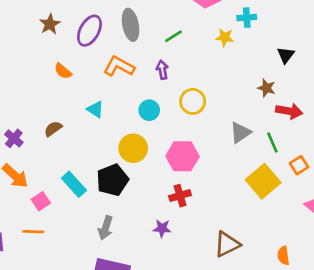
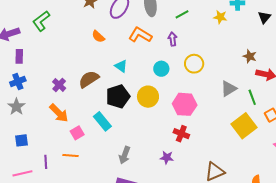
black triangle: (286, 55) -> (264, 17), moved
brown semicircle: (53, 129) -> (89, 79), size x1.5
black pentagon: (112, 180) -> (118, 96), moved
red cross: (180, 196) -> (181, 134), turned 35

